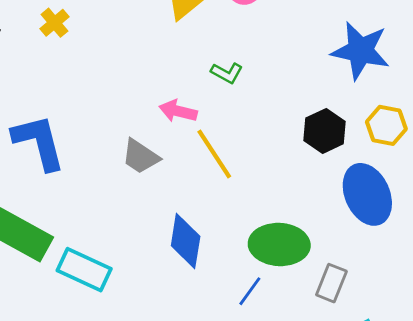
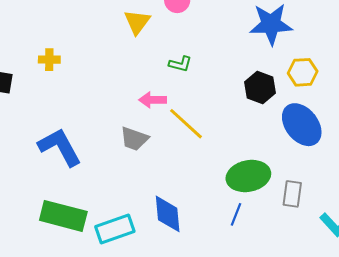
yellow cross: (54, 23) -> (49, 60), turned -35
blue diamond: (186, 241) -> (168, 214), moved
cyan rectangle: (84, 270) -> (115, 229), turned -30

